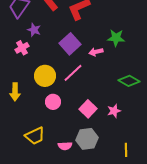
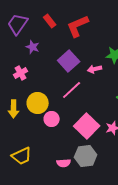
pink cross: (22, 48) -> (21, 73), moved
yellow circle: (45, 76) -> (38, 103), moved
pink square: (88, 109) -> (87, 126), size x1.4
yellow trapezoid: (35, 136) -> (22, 156), moved

